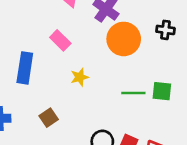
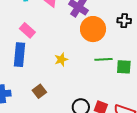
pink rectangle: (60, 40) -> (27, 30), moved
green line: (133, 93) -> (104, 59), moved

